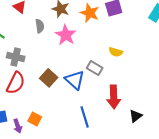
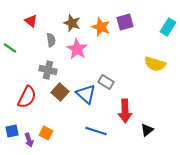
yellow semicircle: (116, 52) -> (155, 64), moved, size x1.5
gray cross: (16, 57) -> (48, 70), moved
blue line: (85, 117) -> (96, 131), turned -55

